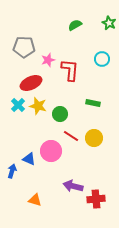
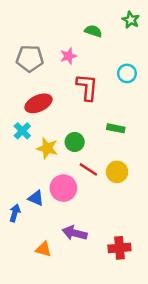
green star: (109, 23) -> (131, 20), moved
green semicircle: (75, 25) -> (93, 31), turned 48
pink star: (48, 60) -> (68, 56), moved
yellow star: (38, 106) -> (47, 148), moved
purple arrow: (73, 186) -> (75, 233), moved

